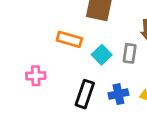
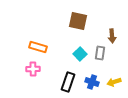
orange rectangle: (69, 39) -> (38, 47), moved
blue cross: (118, 94) -> (92, 82), turned 32

